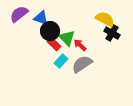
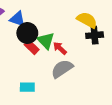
black cross: (112, 33) -> (95, 35), turned -35
cyan rectangle: (61, 61) -> (27, 87), moved, turned 48

